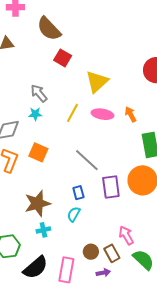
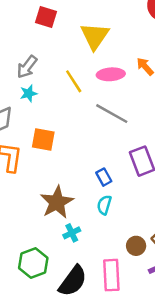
gray arrow: (39, 93) -> (27, 67), turned -90
yellow line: (72, 113) -> (74, 81), turned -48
gray line: (87, 160) -> (112, 114), moved

